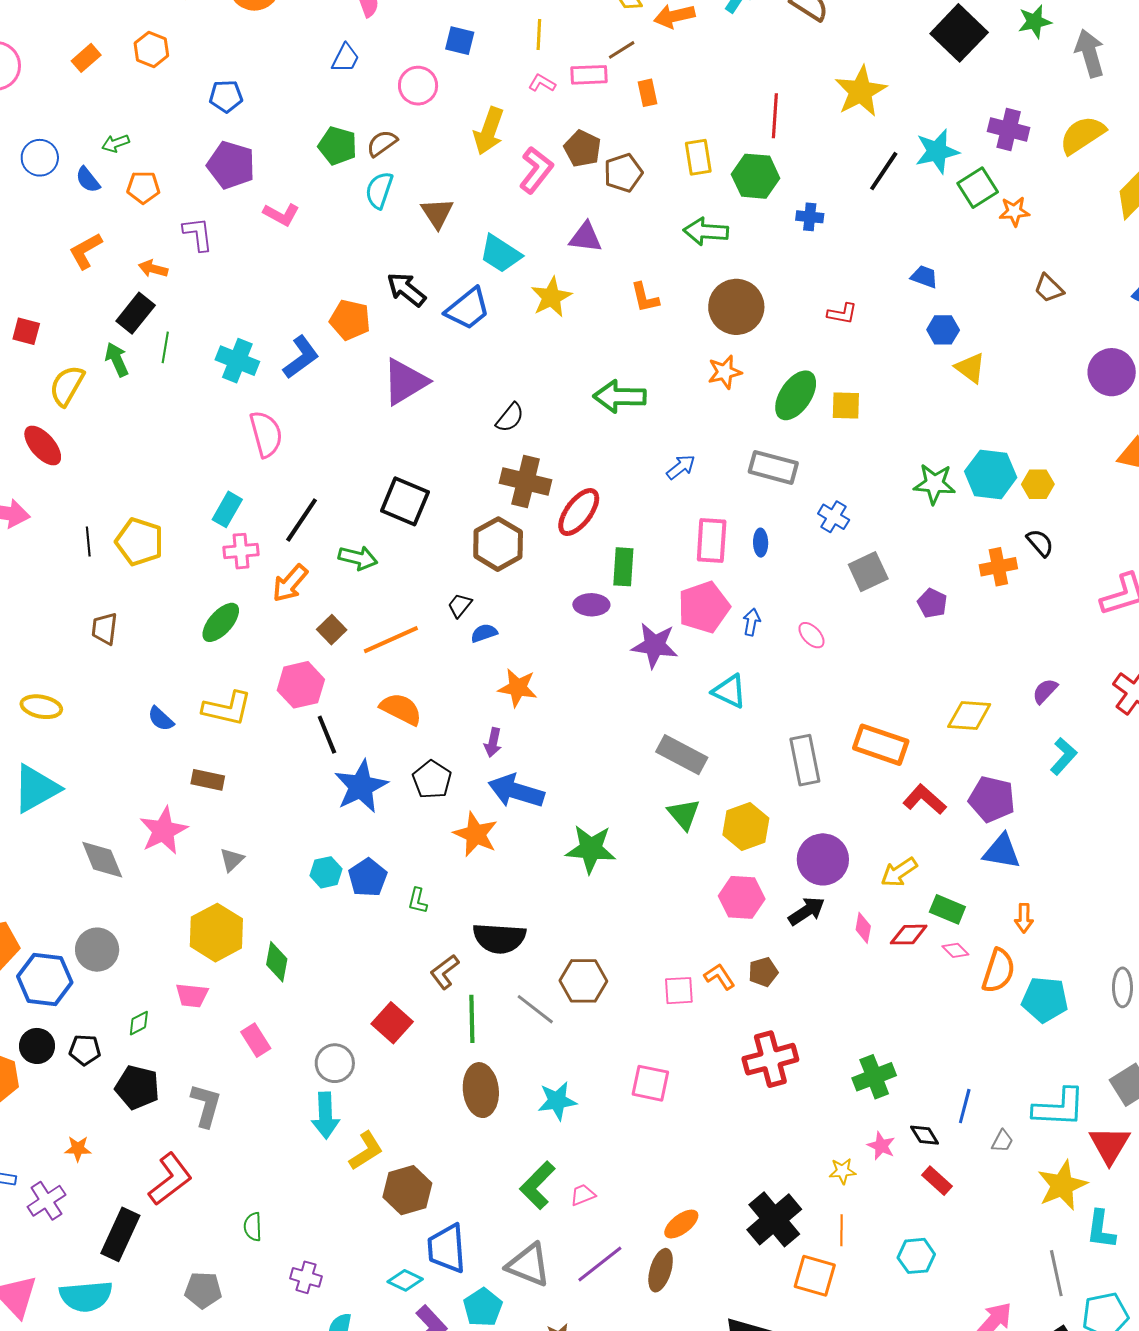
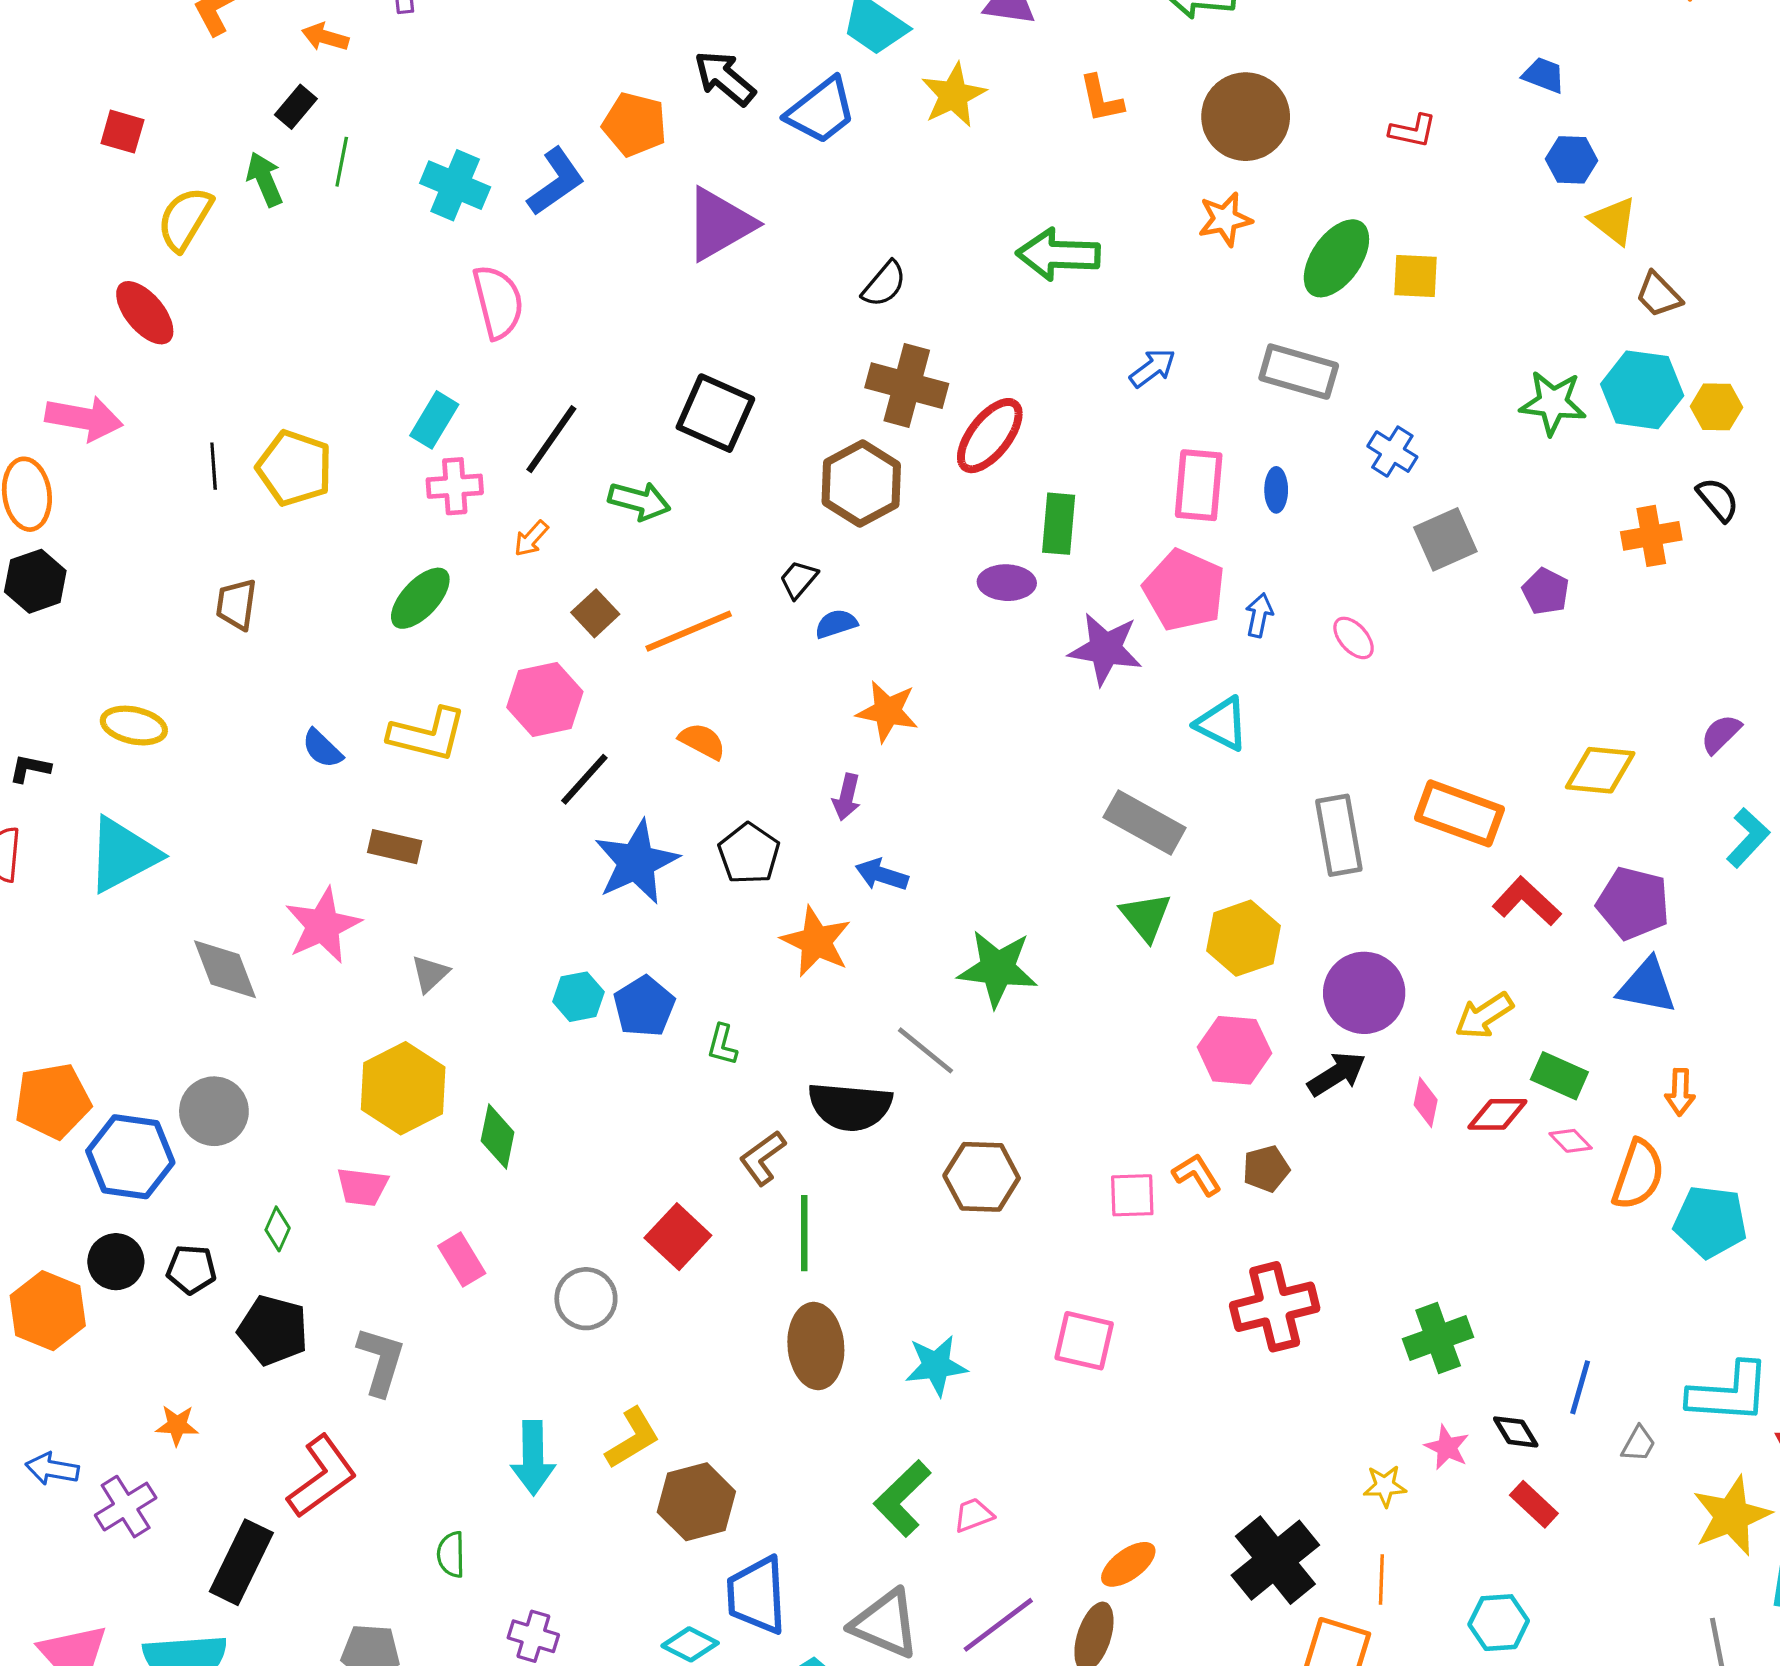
brown trapezoid: (1049, 288) -> (1659, 295), moved
black rectangle: (136, 313) -> (296, 107), size x0.7
orange arrow: (290, 583) -> (531, 539), size x0.6
pink pentagon: (704, 607) -> (1184, 590), turned -30
orange semicircle: (401, 709) -> (702, 741), size x0.7
black line: (327, 735) -> (584, 779), turned 63
blue arrow: (516, 791) -> (882, 875), size x0.6
gray line: (535, 1009) -> (925, 1050), moved
green diamond: (139, 1023) -> (278, 1229), turned -40
cyan arrow: (325, 1116) -> (533, 1458), moved

